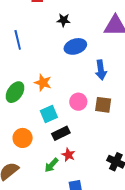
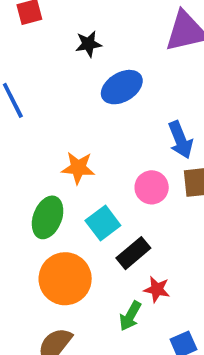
blue arrow: (101, 70) -> (180, 140), moved
green ellipse: (15, 92) -> (48, 217), moved
orange circle: (23, 138) -> (65, 279), size x1.4

